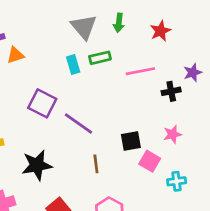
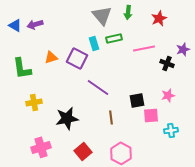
orange triangle: (15, 55) -> (51, 57), moved
black cross: (171, 91) -> (167, 63), turned 32
purple square: (42, 103) -> (77, 58), moved
pink square: (150, 161) -> (151, 115), turned -35

